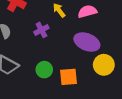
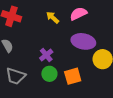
purple cross: (41, 30) -> (46, 55), moved

